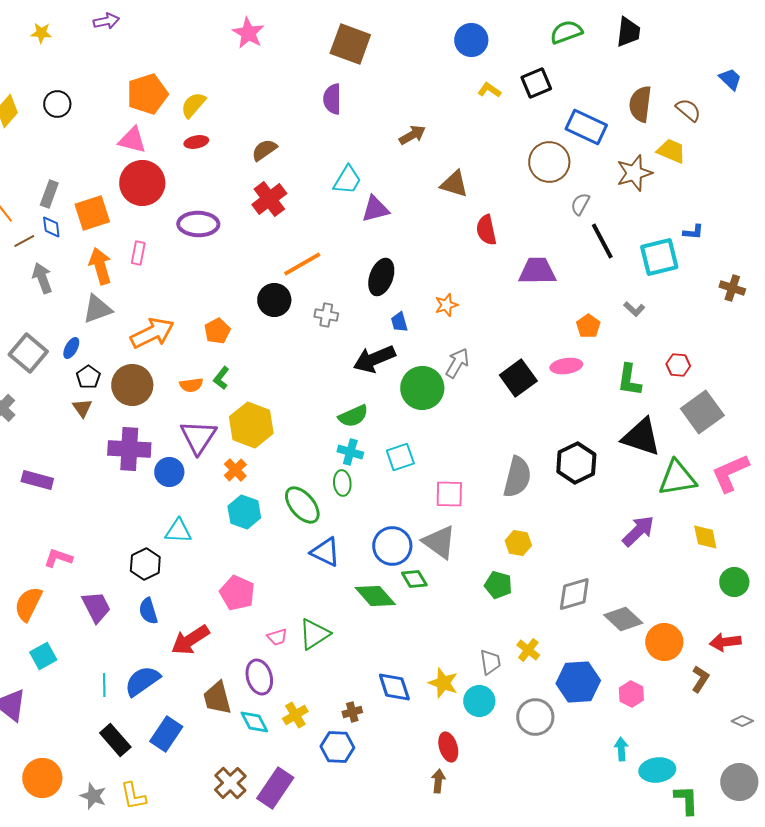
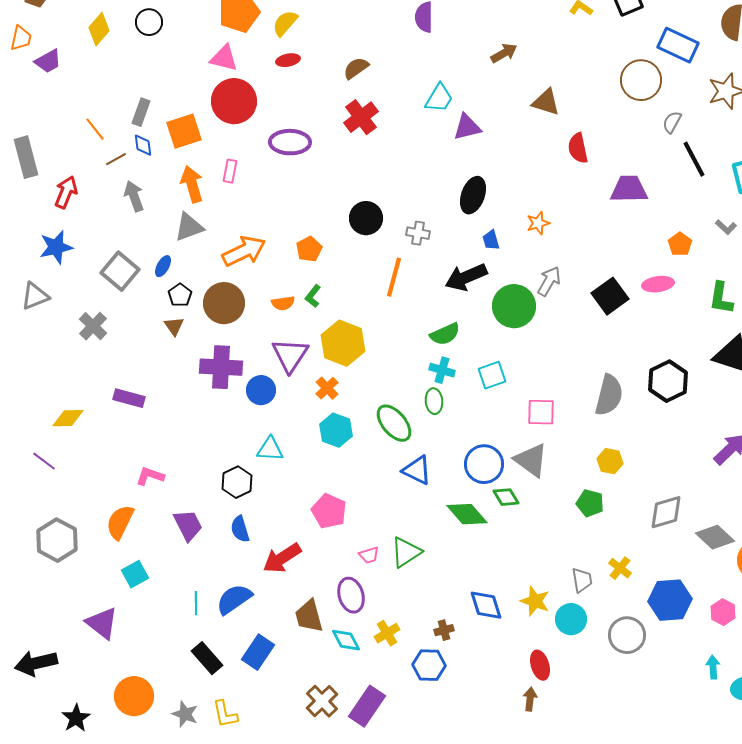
orange line: (302, 264) -> (394, 277), moved, turned -45

